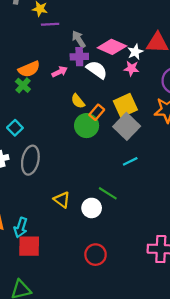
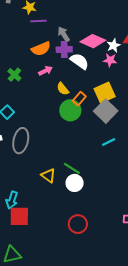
orange semicircle: (29, 69) -> (41, 49), moved
pink arrow: (60, 72) -> (45, 71), moved
green line: (108, 193) -> (72, 168), moved

